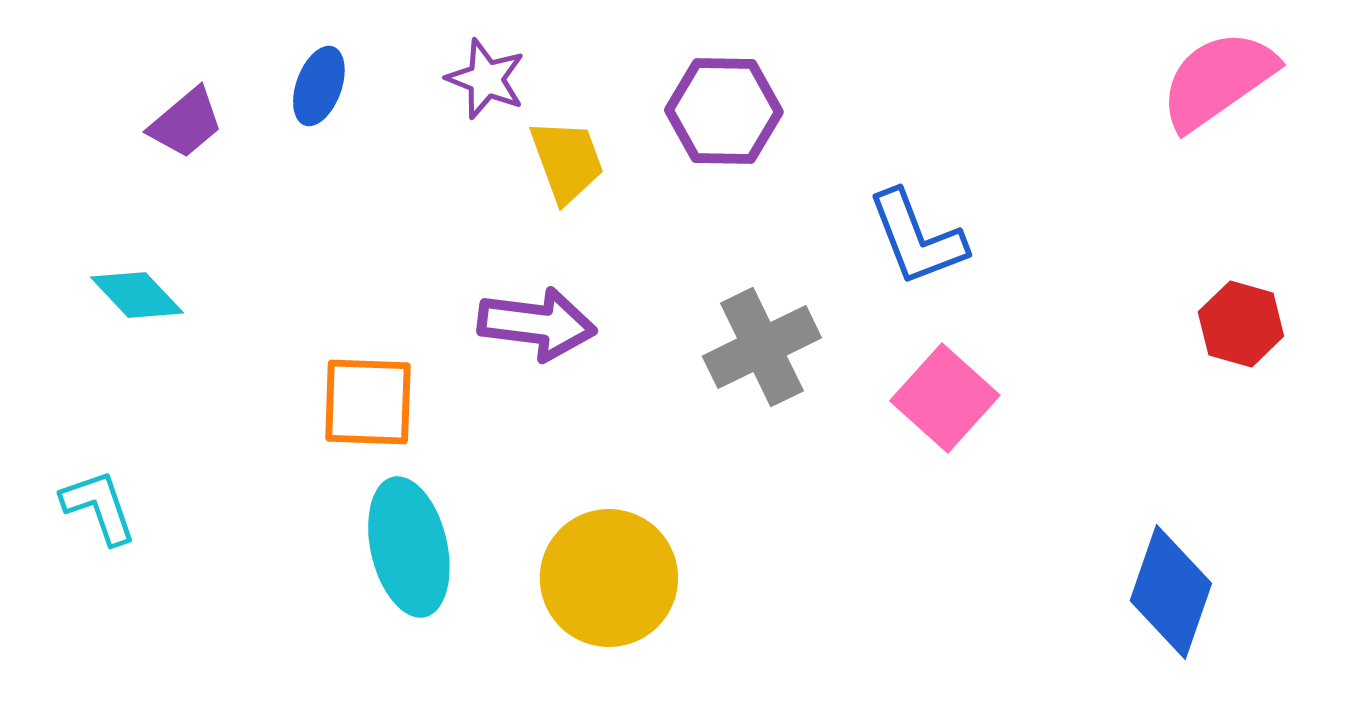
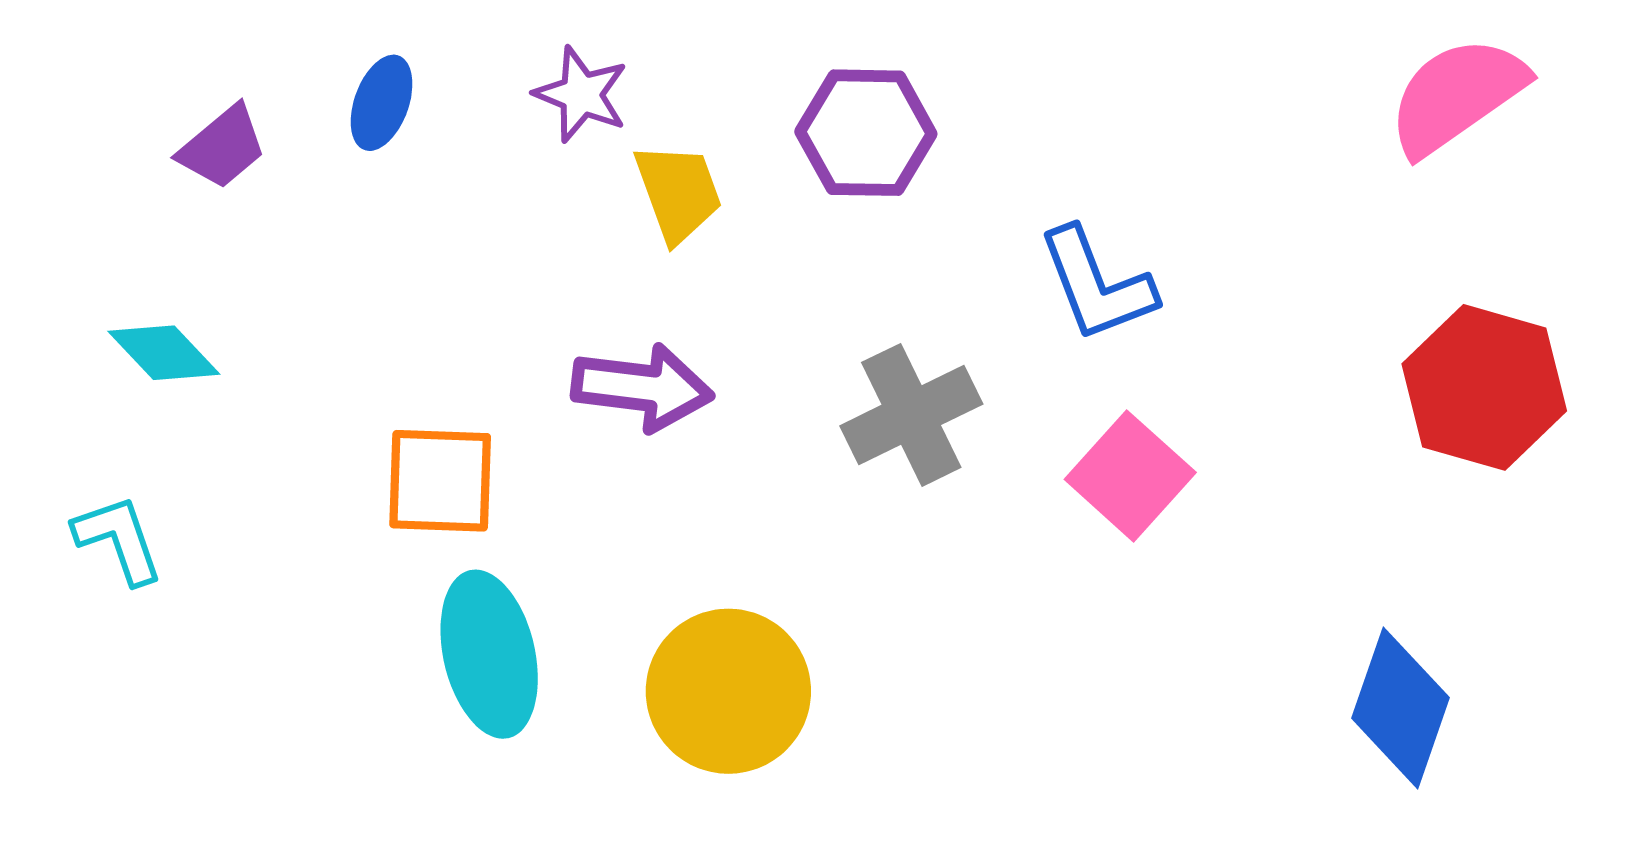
red hexagon: (1241, 324) -> (1484, 387), size x1.6
cyan L-shape: (99, 507) -> (118, 539), moved

